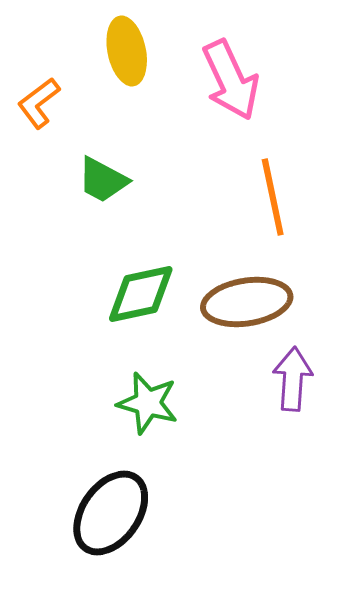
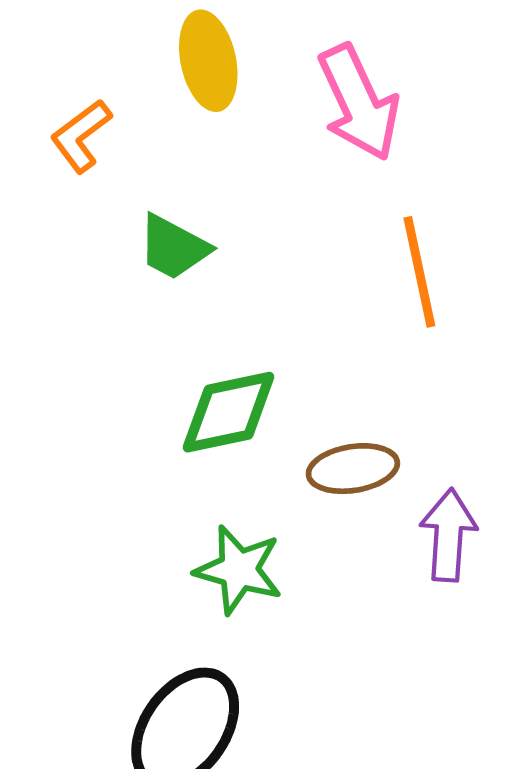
brown ellipse: (247, 302) -> (353, 469), moved, size x0.7

